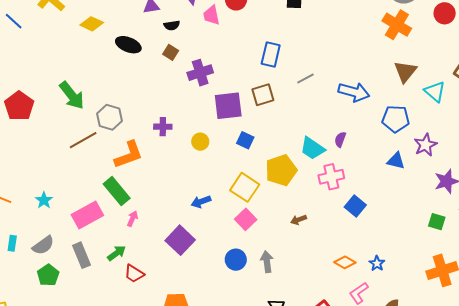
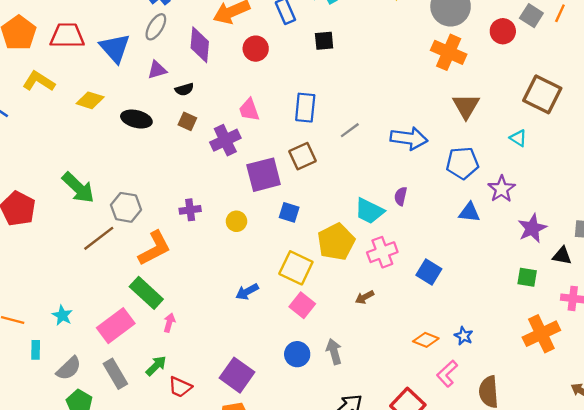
pink trapezoid: (211, 15) -> (249, 110), moved
cyan triangle: (435, 92) -> (518, 138), moved, size x0.7
pink cross: (331, 177) -> (382, 252), moved
purple square: (180, 240) -> (237, 375), moved
cyan rectangle: (12, 243) -> (36, 350), moved

